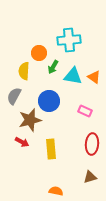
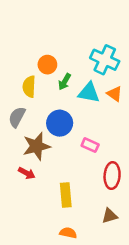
cyan cross: (69, 40) -> (105, 60), moved, turned 30
pink rectangle: (85, 111) -> (90, 145), moved
yellow rectangle: (51, 149) -> (66, 195), moved

